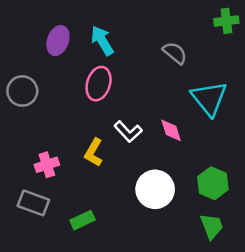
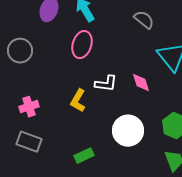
white L-shape: (128, 132) -> (106, 84), turned -40
pink cross: (47, 165) -> (29, 107), moved
green rectangle: (83, 220) -> (84, 156), moved

